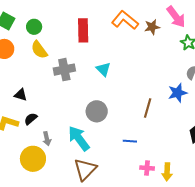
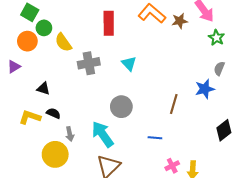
green circle: (34, 27) -> (44, 28), moved
black semicircle: (31, 119) -> (53, 113), turned 64
pink cross: (147, 168) -> (172, 166), turned -32

